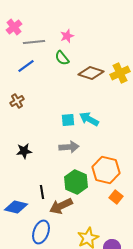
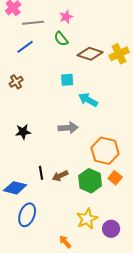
cyan square: (68, 120) -> (67, 80), moved
green hexagon: (76, 182) -> (90, 181), moved
brown arrow: (61, 206) -> (60, 176), moved, size x0.7
blue ellipse: (41, 232) -> (27, 215), moved

